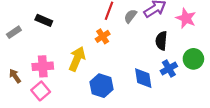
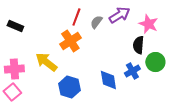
orange cross: (103, 36) -> (70, 41), size x1.5
black semicircle: (161, 41) -> (138, 45), moved
yellow arrow: (77, 59) -> (46, 62), turned -75

